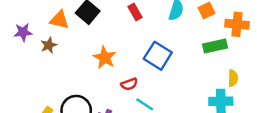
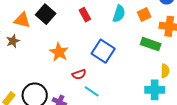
green rectangle: (215, 46) -> (151, 44), turned 30

